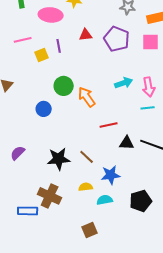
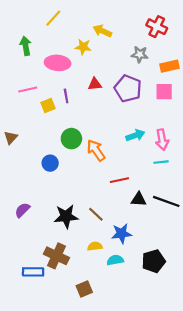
brown square: (90, 230) -> (84, 289), moved

